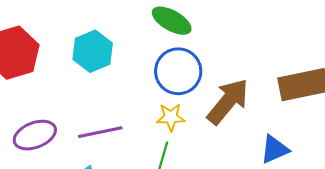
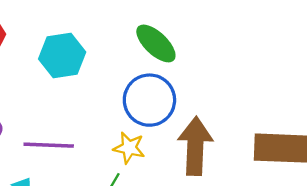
brown arrow: (228, 101) -> (195, 146), turned -51

